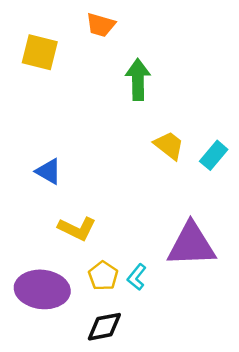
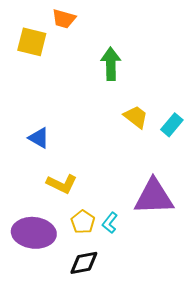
orange trapezoid: (101, 25) -> (64, 19), moved

